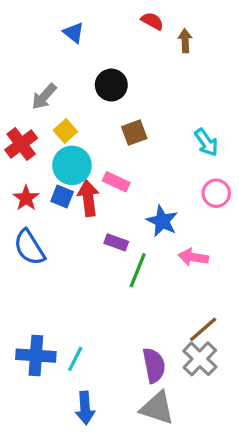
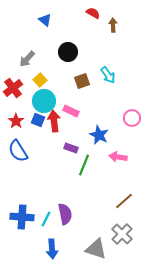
cyan arrow: (206, 142) -> (108, 75), moved
gray cross: (200, 359) -> (122, 234), moved
purple semicircle: (154, 365) -> (65, 214), moved

